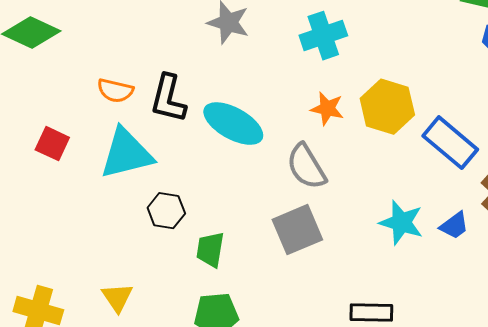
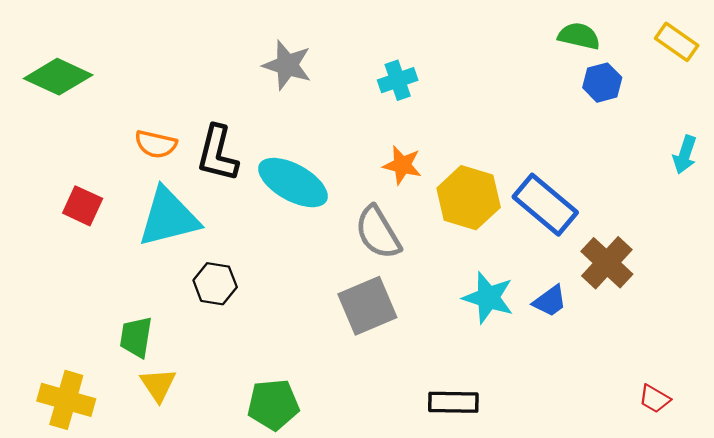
cyan cross: (323, 36) -> (398, 80), size x0.7
yellow hexagon: (387, 107) -> (469, 198), moved
green trapezoid: (210, 250) -> (136, 337), moved

